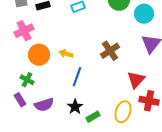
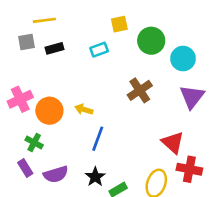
pink cross: (24, 31) -> (20, 99), moved
brown cross: (110, 51) -> (140, 90), moved
red triangle: (136, 80) -> (173, 142), turned -30

